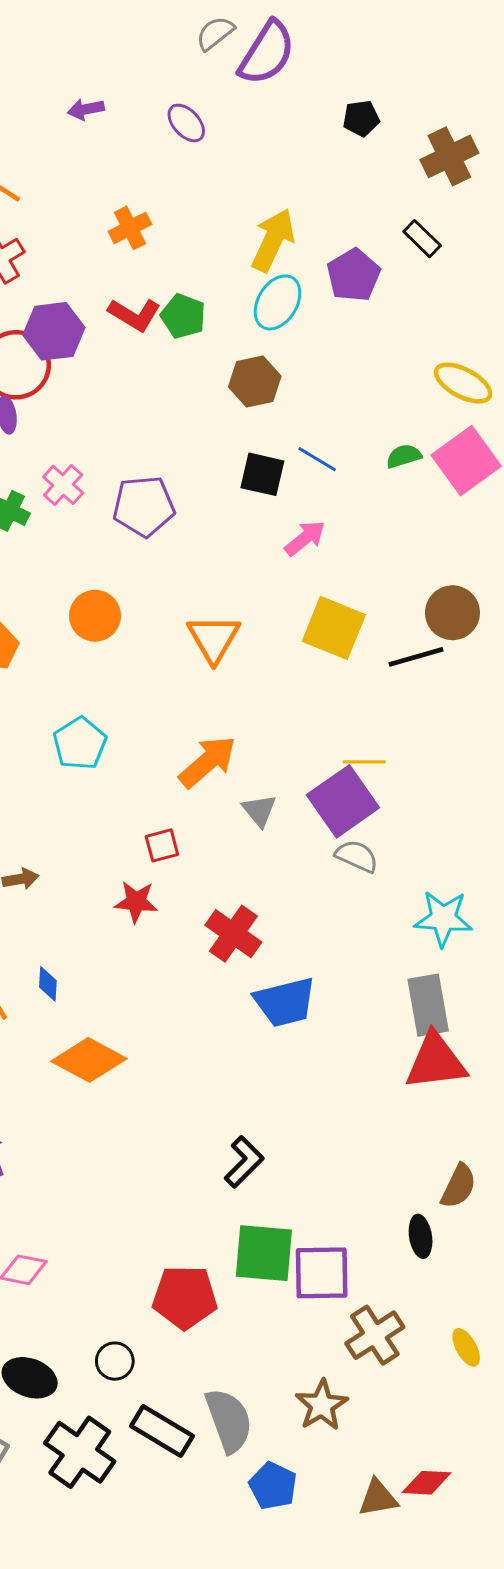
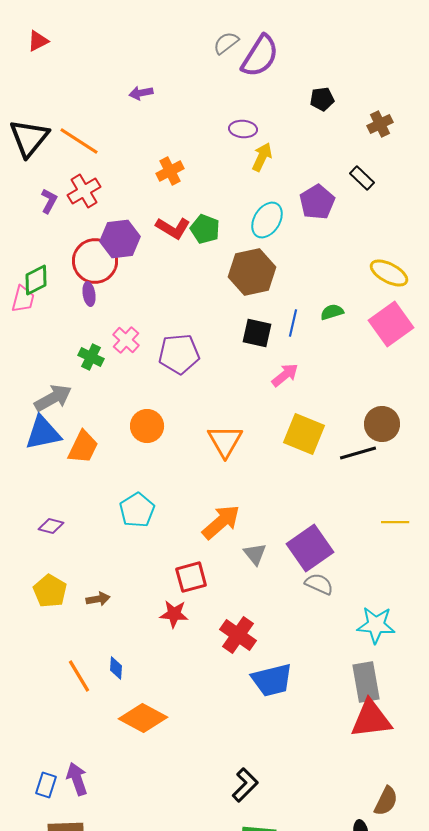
purple ellipse: (186, 123) -> (243, 129), moved, turned -44
brown cross: (449, 156) -> (380, 124), size x0.7
yellow arrow: (273, 240) -> (262, 157), moved, size x0.7
brown hexagon: (255, 382) -> (252, 272), size x1.4
green semicircle: (404, 456) -> (332, 312), moved
blue line: (317, 459) -> (293, 323), turned 72
yellow line: (364, 762) -> (395, 522), moved
red square: (162, 845) -> (191, 577), size x1.4

